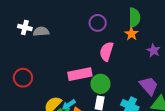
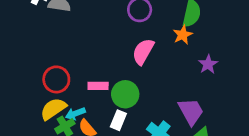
pink rectangle: (80, 74) -> (98, 86), moved, size x0.6
red circle: (23, 78) -> (56, 79), moved

